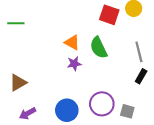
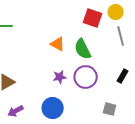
gray line: (139, 52) -> (121, 36), moved
purple star: (74, 64) -> (60, 77), moved
purple circle: (102, 104) -> (86, 77), moved

